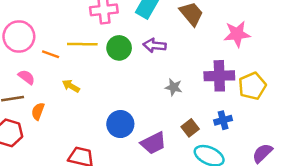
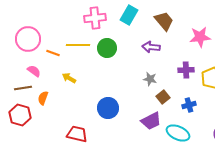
purple arrow: (155, 45) -> (151, 47), moved
purple cross: (219, 76) -> (186, 70), size x0.7
brown square: (190, 128) -> (163, 97), moved
purple trapezoid: (153, 143) -> (151, 121), moved

